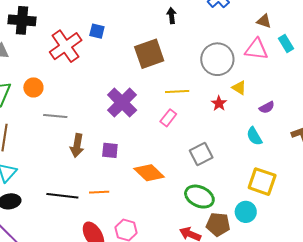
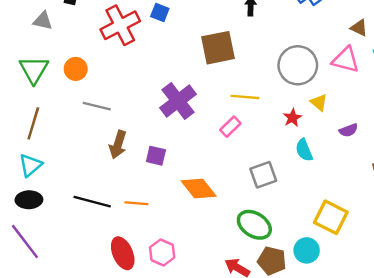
cyan semicircle: (254, 136) -> (304, 150), moved

